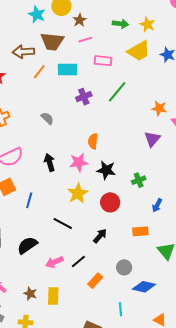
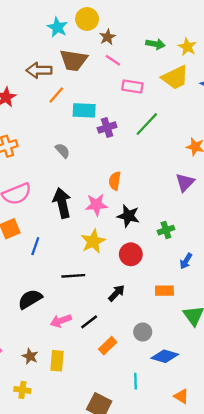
pink line: (85, 40) -> (113, 60), turned 48
cyan rectangle: (67, 69) -> (84, 110), moved
black arrow: (50, 163) -> (62, 203), size x1.4
black line: (63, 223) -> (73, 276), turned -36

